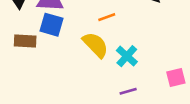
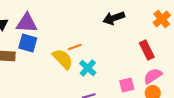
orange line: (107, 17) -> (75, 47), moved

